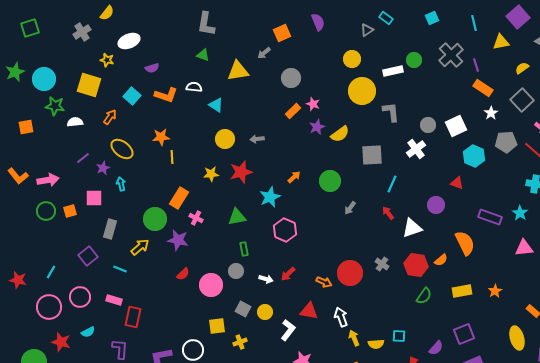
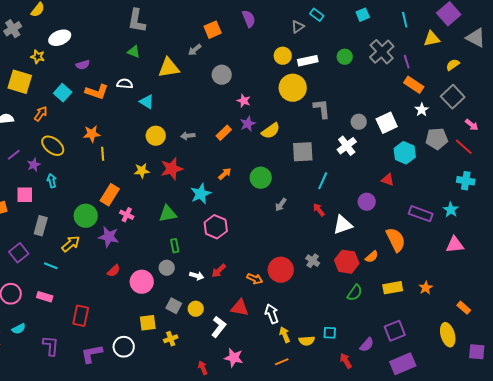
white rectangle: (393, 71) -> (308, 61), moved
orange rectangle: (293, 111) -> (224, 133), moved
red rectangle: (133, 317) -> (81, 316), moved

